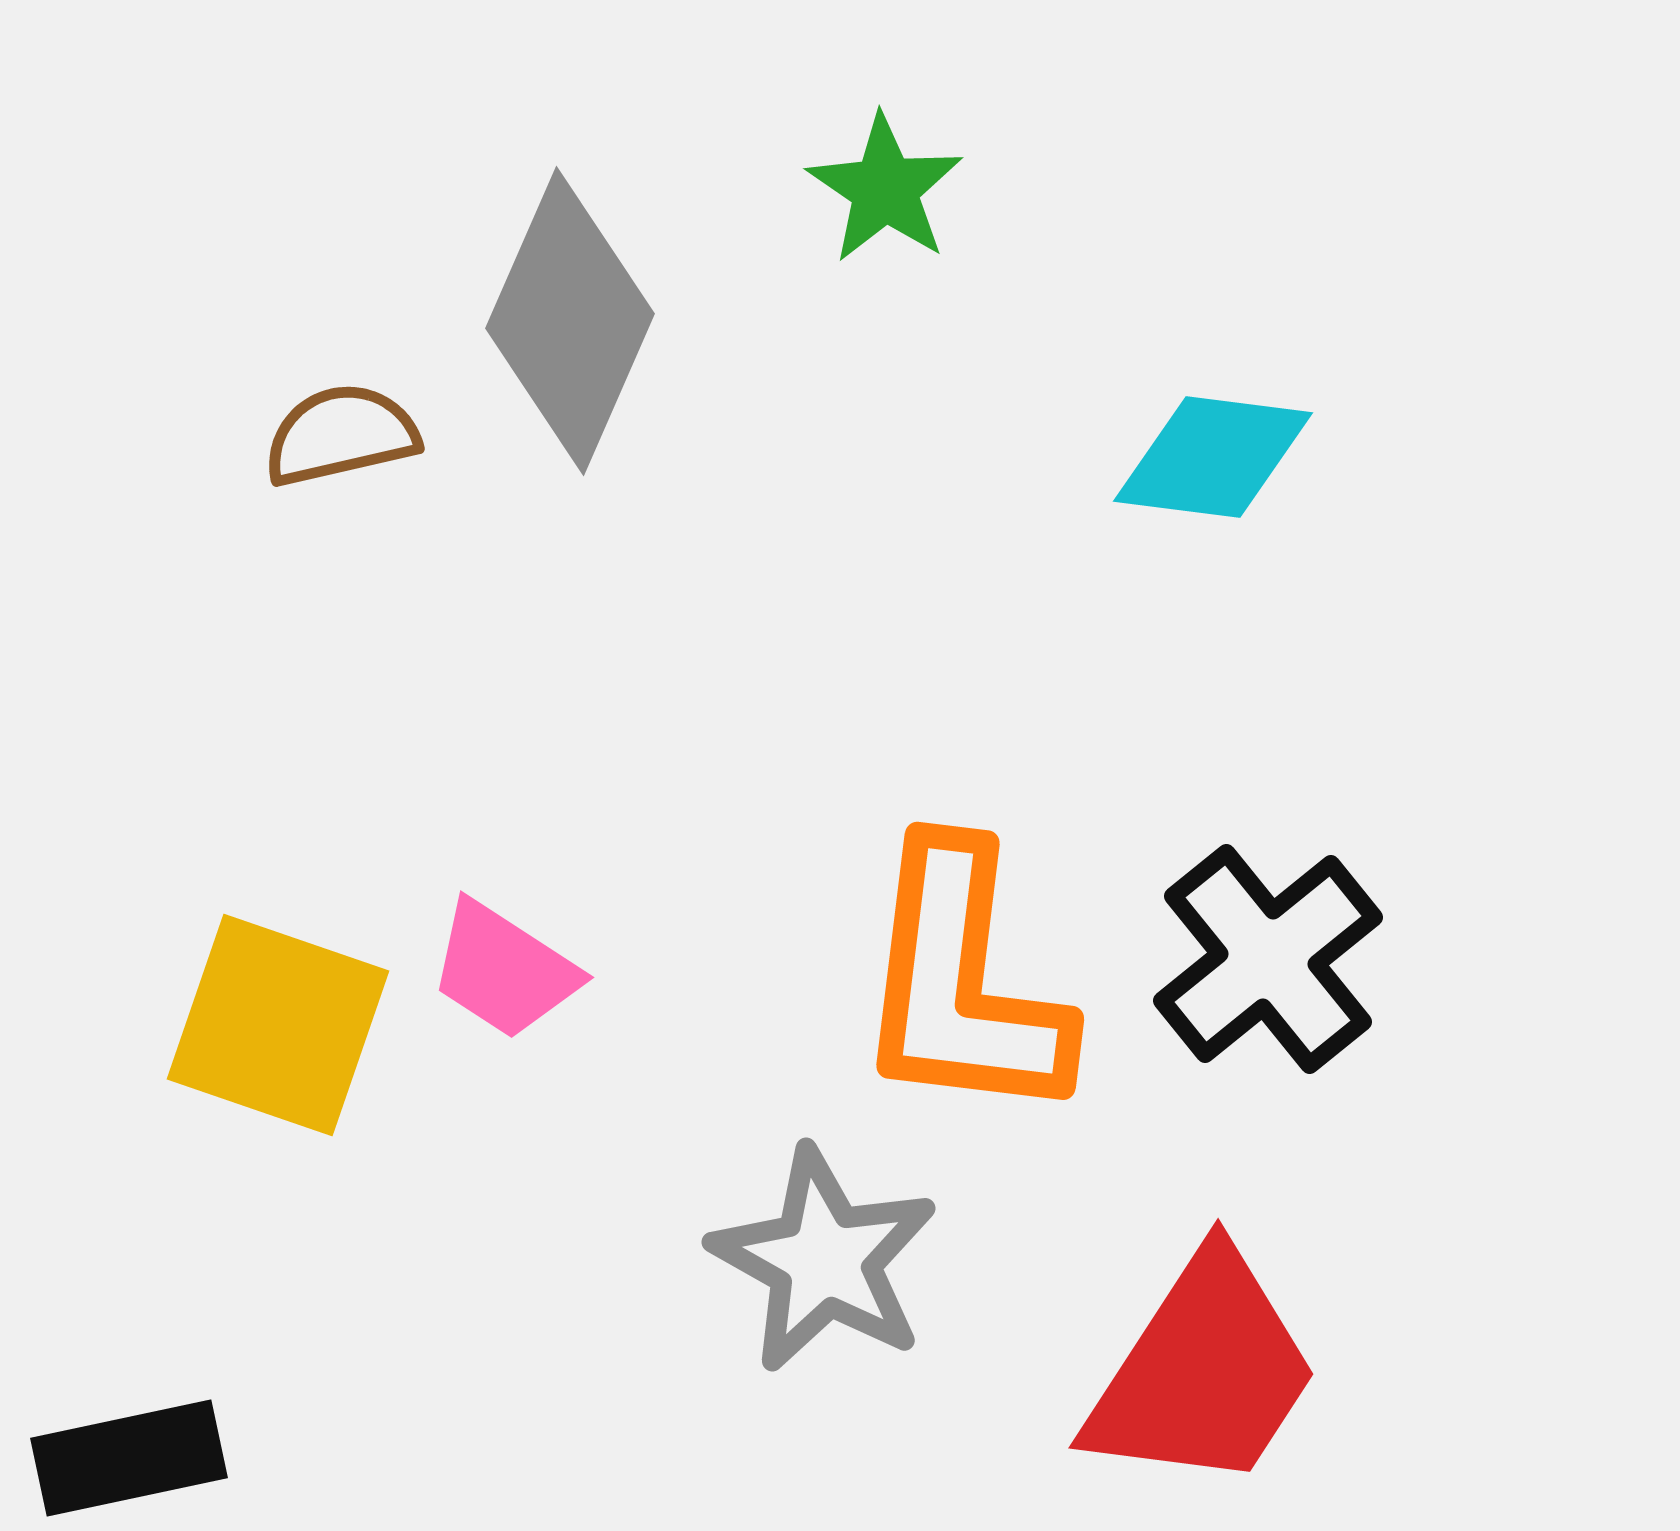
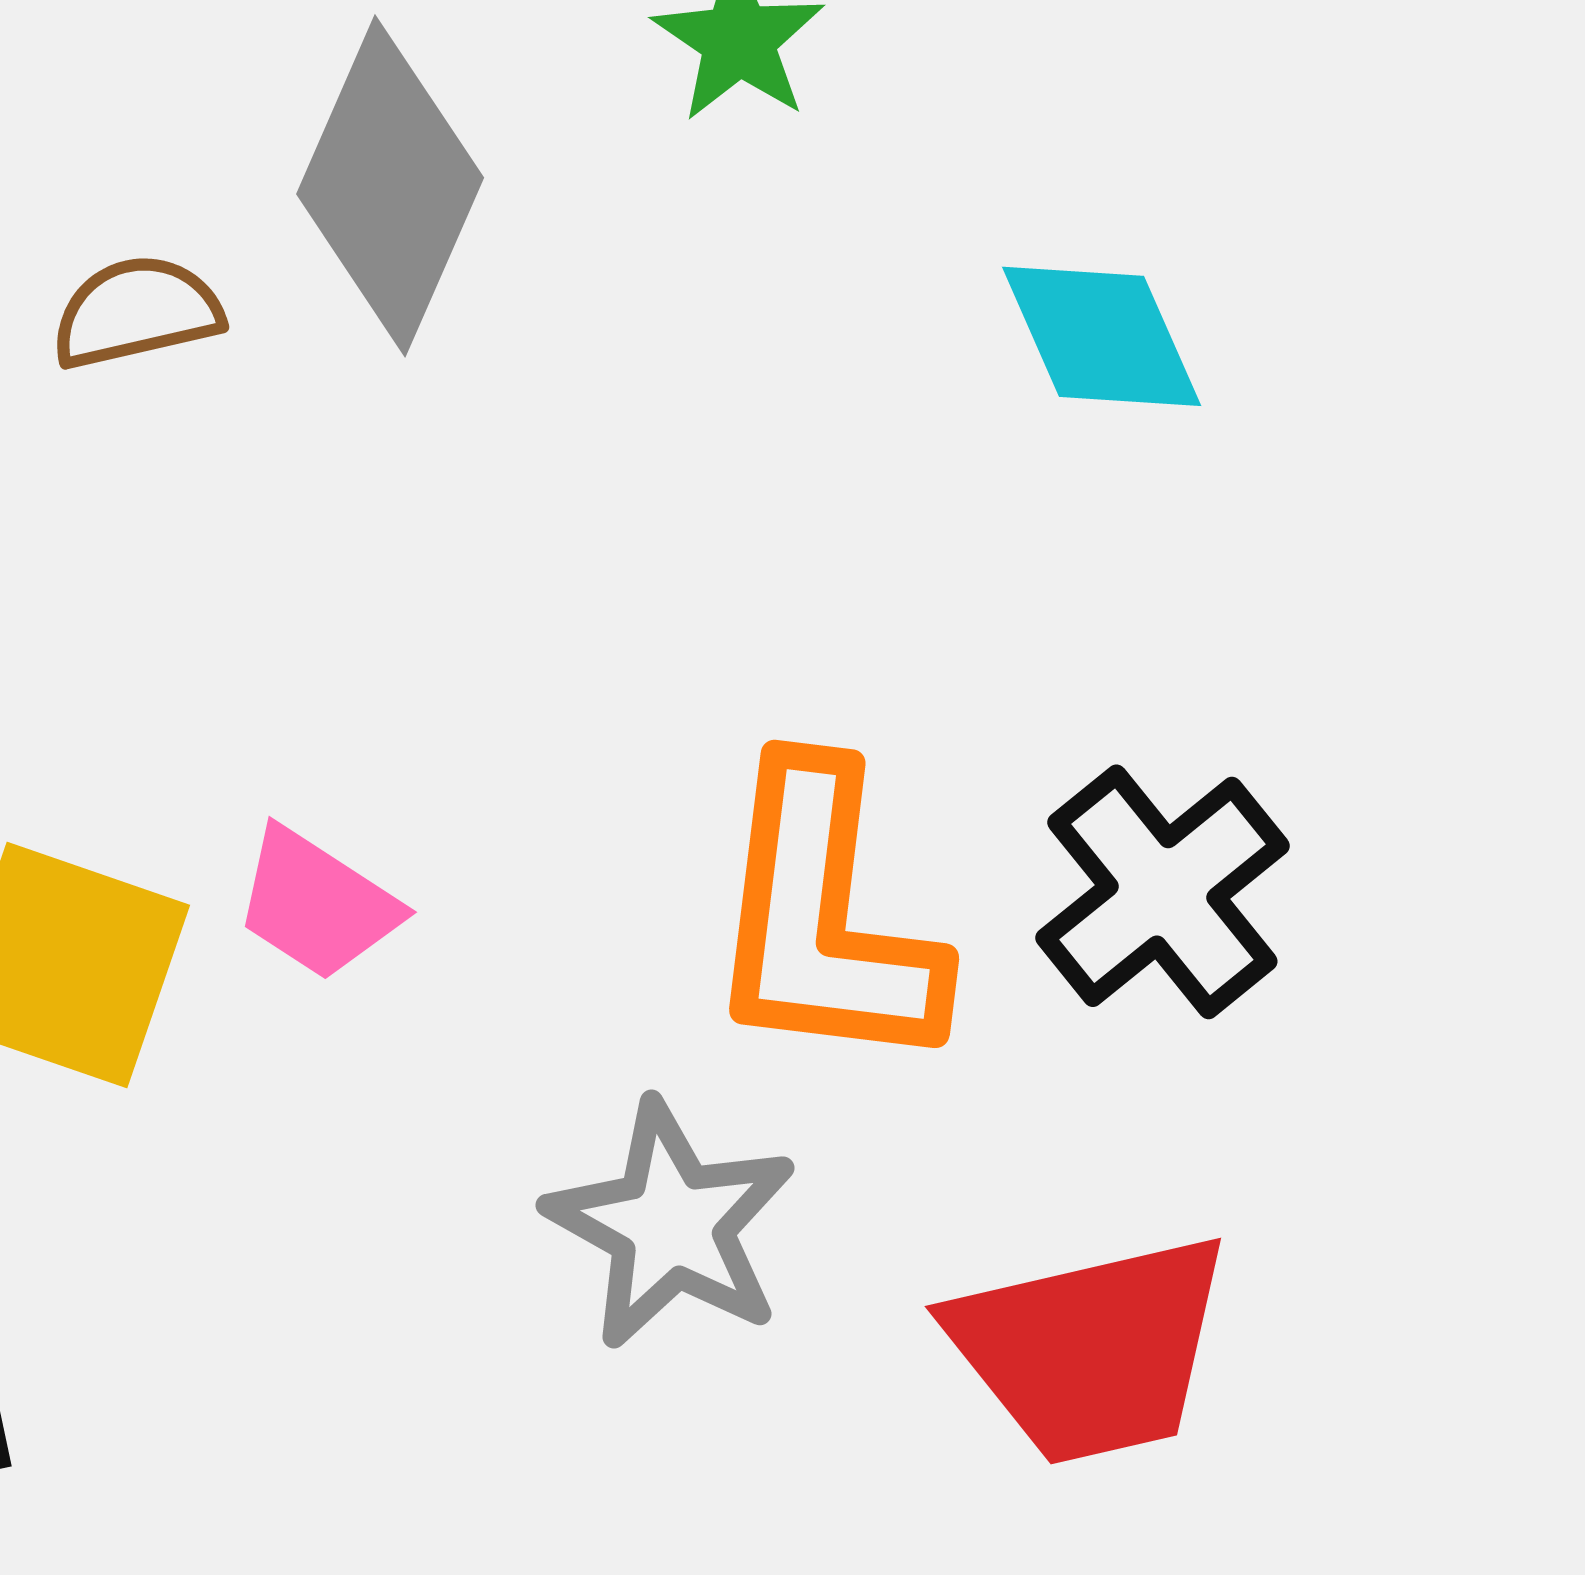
cyan diamond: (1213, 457) -> (1102, 336), turned 59
red trapezoid: (1203, 1372) -> (1091, 1349), turned 44

